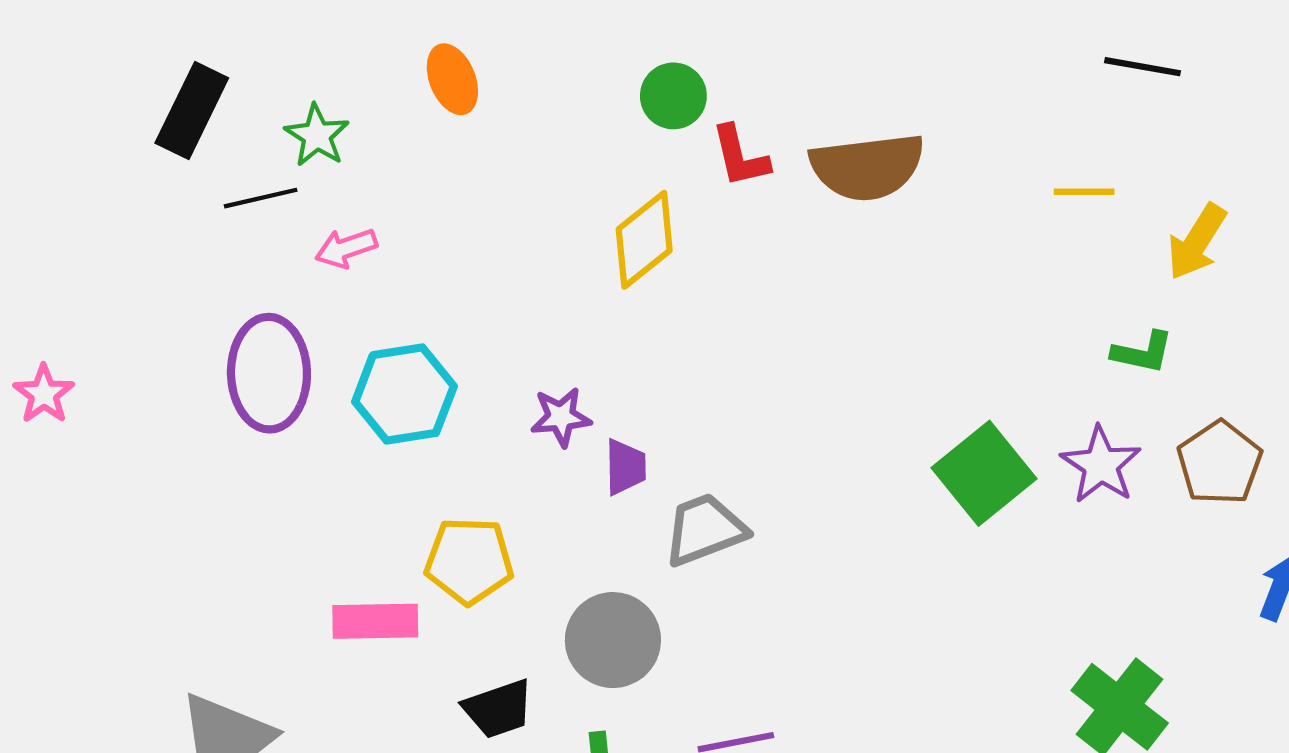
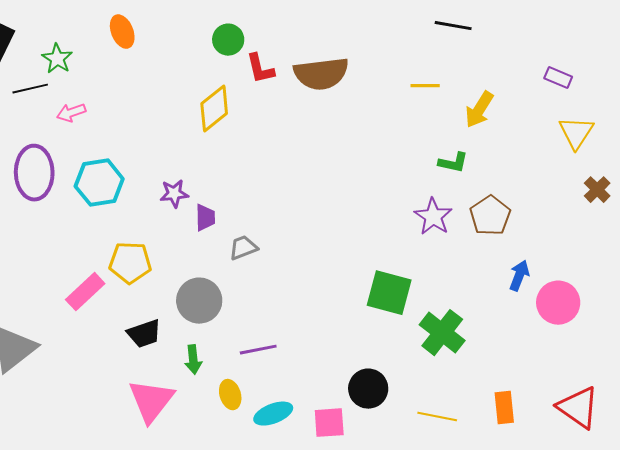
green square: (984, 473) -> (389, 293), moved, turned -36
gray trapezoid: (705, 530) -> (243, 248), size x0.7
pink rectangle: (375, 621) -> (85, 292), turned -42

